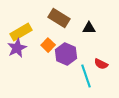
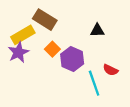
brown rectangle: (59, 18) -> (45, 20), moved

